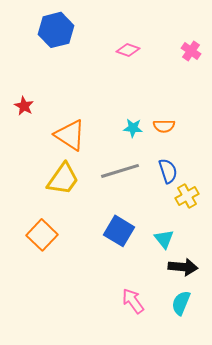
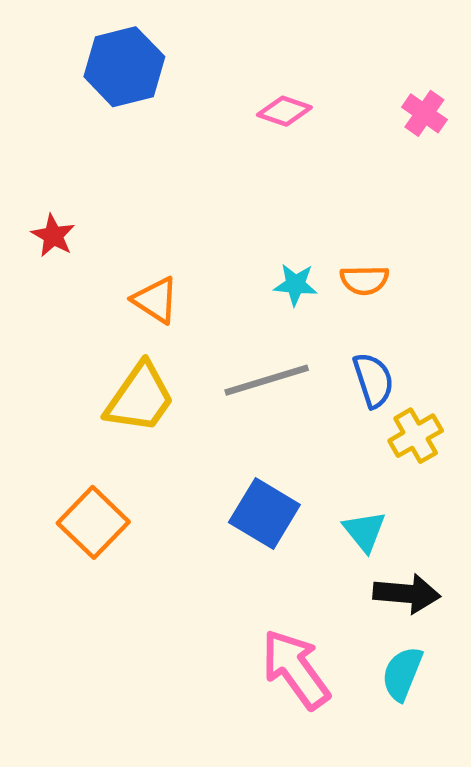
orange triangle: (70, 135) -> (155, 300), size x0.7
pink arrow: (133, 301) -> (296, 669), size x1.4

